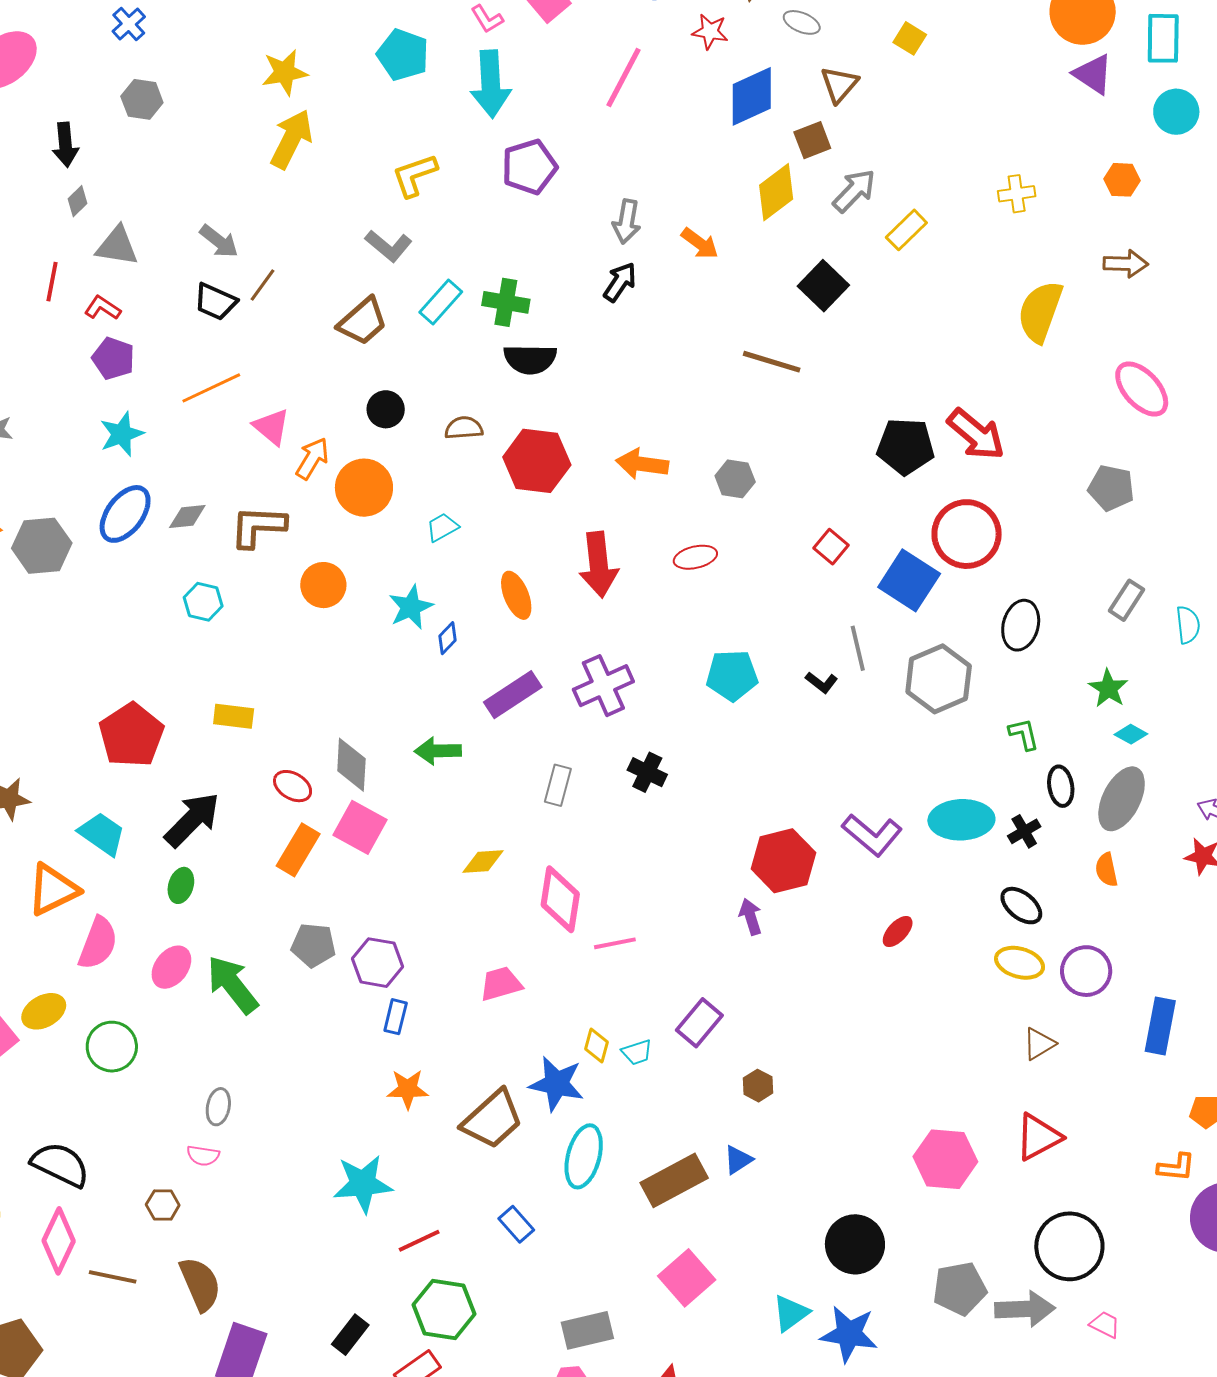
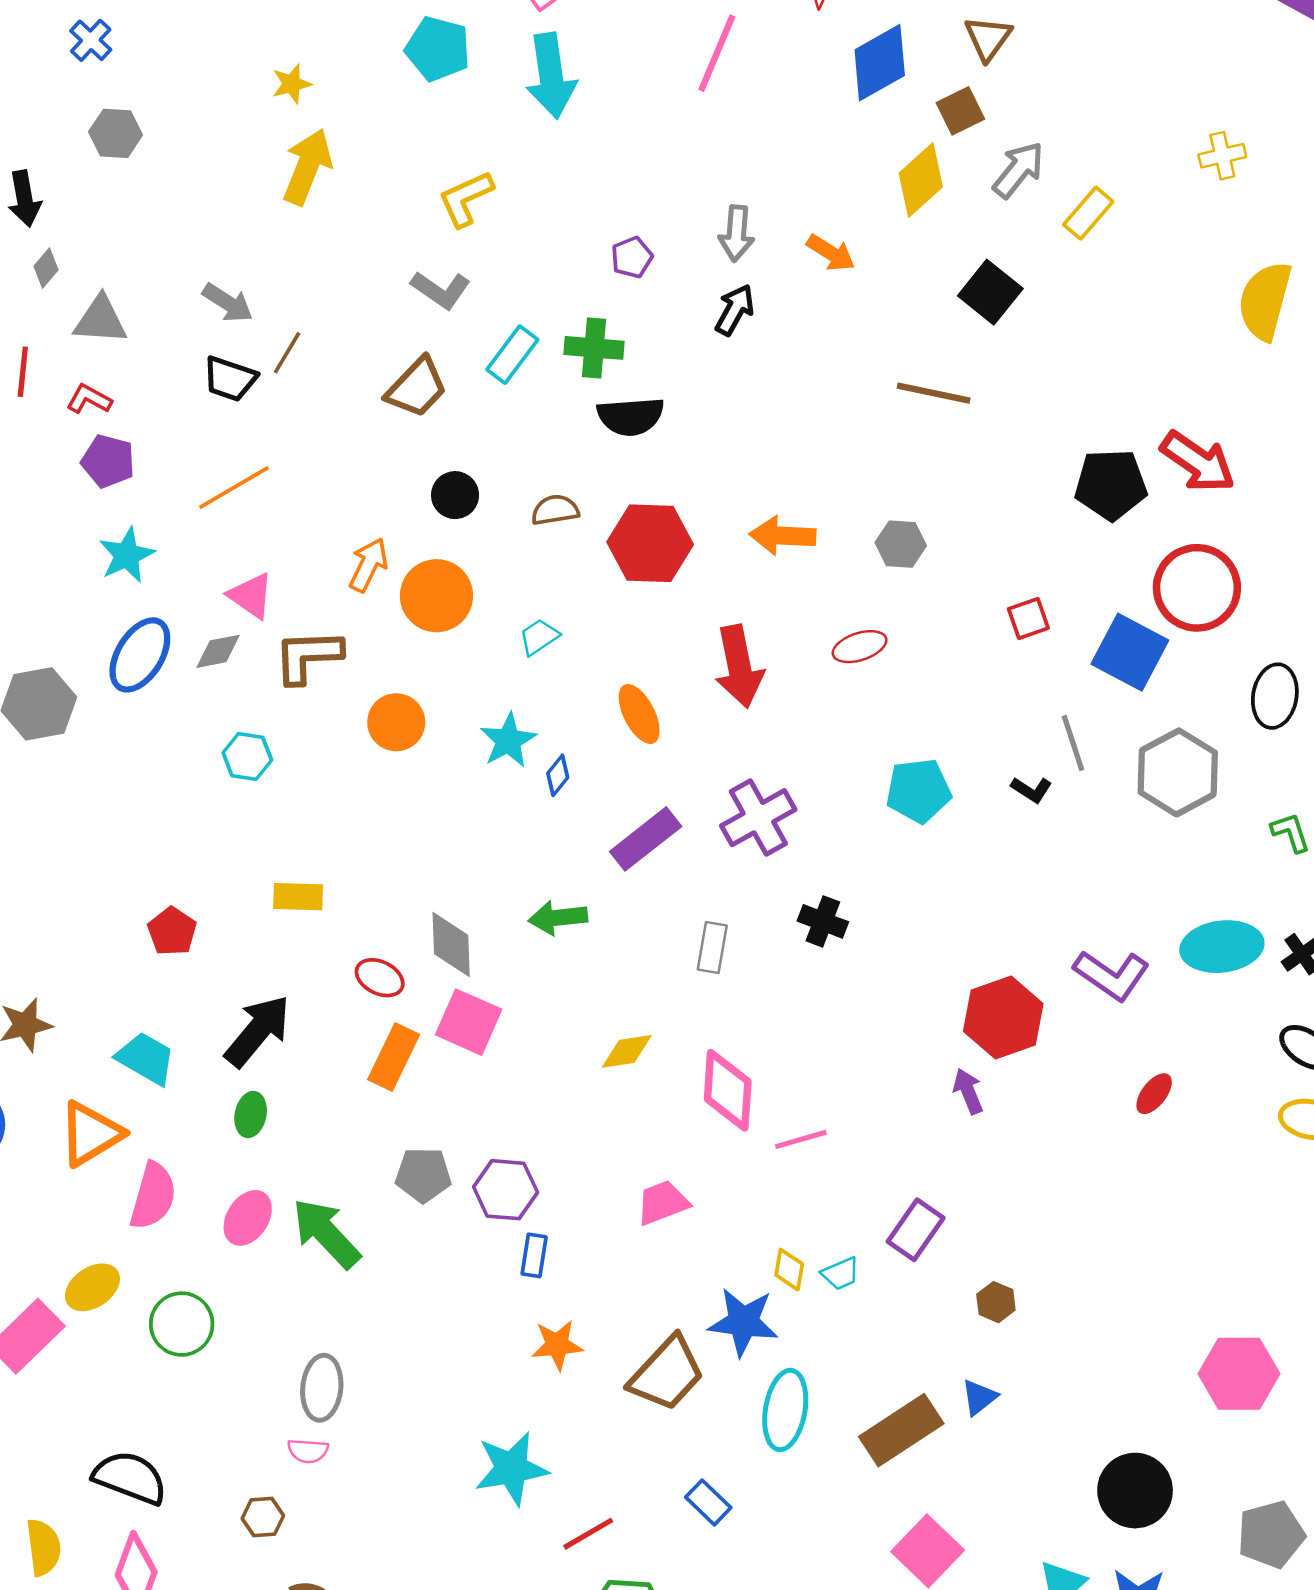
yellow star: (285, 72) -> (292, 84), size x0.7
purple pentagon: (529, 167) -> (632, 257), moved, size x0.6
pink triangle: (271, 427) -> (251, 596), moved
red square: (831, 547) -> (1028, 618), turned 36
red pentagon: (131, 735) -> (172, 931), size x0.6
gray ellipse: (218, 1107) -> (322, 1388), size x1.4

